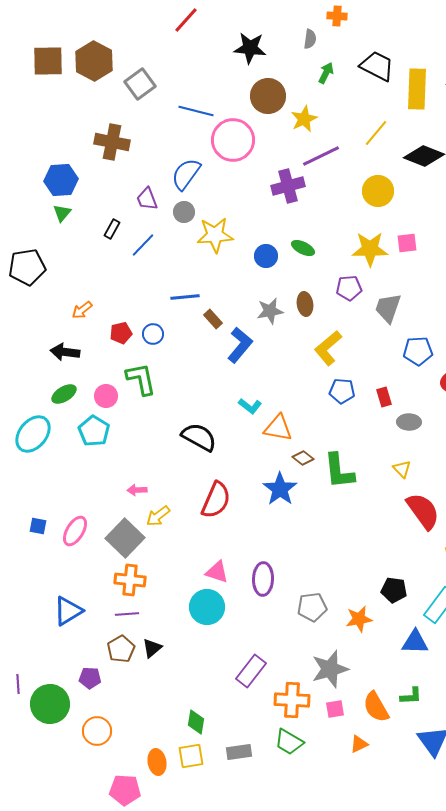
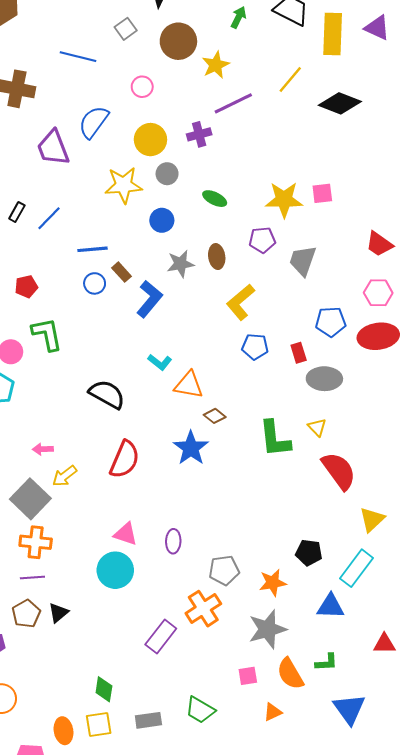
gray square: (140, 84) -> (126, 29), moved, size x0.7
blue line: (196, 111) -> (78, 57), moved
pink circle: (233, 140) -> (142, 87), size x0.5
purple cross: (288, 186) -> (199, 134), size x0.7
yellow circle: (378, 191) -> (150, 140), moved
purple trapezoid: (147, 199) -> (53, 148), size x1.5
gray circle: (184, 212) -> (167, 174), moved
black rectangle: (112, 229) -> (17, 212), moved
blue line: (143, 245) -> (49, 218), moved
blue circle: (266, 256) -> (162, 220), moved
blue circle: (153, 334) -> (95, 283), moved
blue pentagon: (418, 351) -> (331, 322), moved
gray ellipse: (409, 422) -> (324, 379), size x1.4
green L-shape: (339, 471) -> (275, 439), moved
purple ellipse: (263, 579) -> (173, 541), size x0.7
gray star: (330, 669) -> (267, 629), moved
orange cross: (292, 700) -> (203, 609), moved, turned -36

